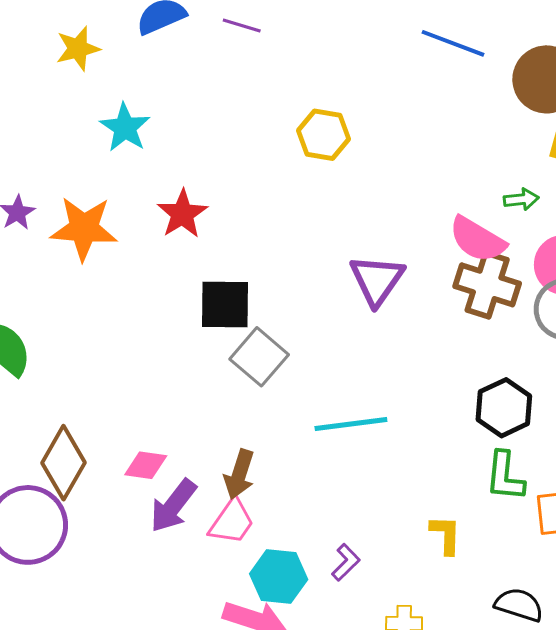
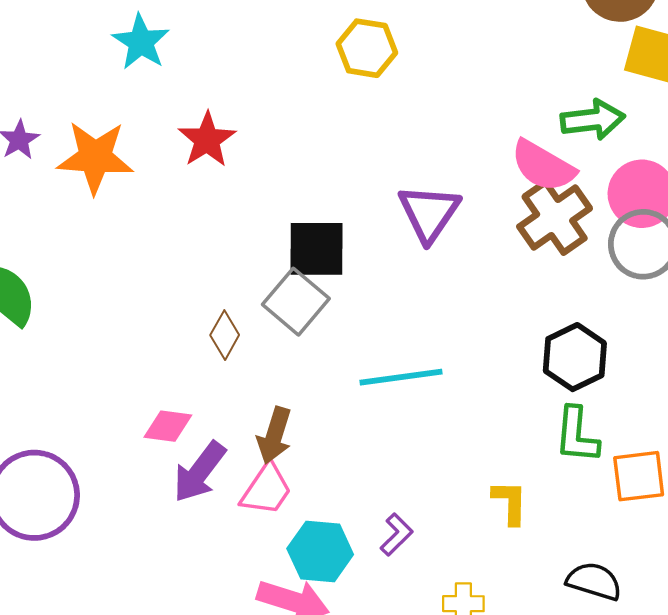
green arrow: (521, 199) -> (593, 120), size x1.6
brown cross: (487, 285) -> (555, 217), turned 38
black square: (225, 304) -> (316, 249), moved
brown diamond: (63, 463) -> (225, 335), moved, size x0.6

